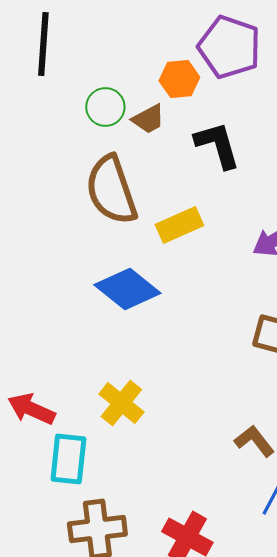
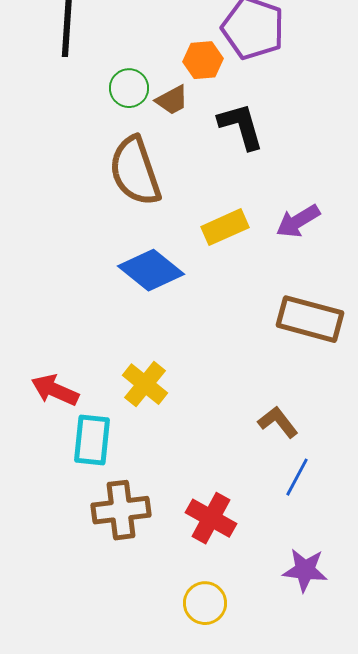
yellow rectangle: (179, 225) -> (225, 227), moved

